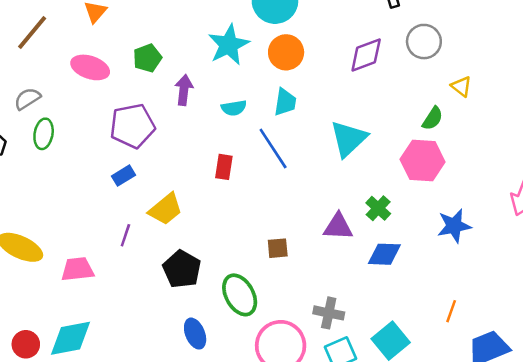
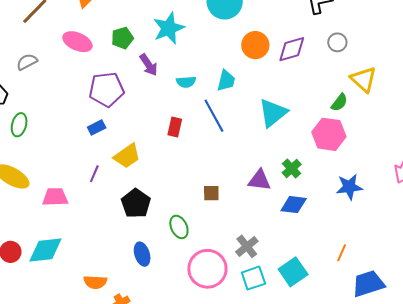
gray circle: (424, 42) -> (337, 42), size x0.7
cyan star: (229, 45) -> (169, 28), moved
orange circle: (286, 52) -> (255, 45), moved
yellow triangle: (461, 86) -> (364, 79), size x1.6
purple arrow: (184, 90) -> (149, 65), turned 135
green ellipse: (44, 134) -> (19, 125), moved
green ellipse: (240, 295) -> (179, 227), size x0.7
gray cross: (329, 313) -> (247, 246), turned 35

